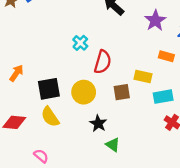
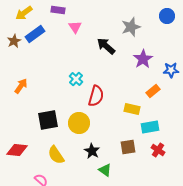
orange rectangle: (166, 56) -> (153, 91), turned -56
orange arrow: (16, 73) -> (21, 86), moved
brown square: (122, 92) -> (128, 147), moved
yellow semicircle: (50, 117) -> (56, 155), moved

